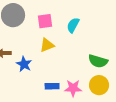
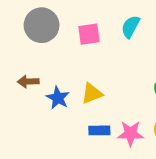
cyan semicircle: (73, 25) -> (130, 27), moved
yellow triangle: (47, 45) -> (92, 93), moved

